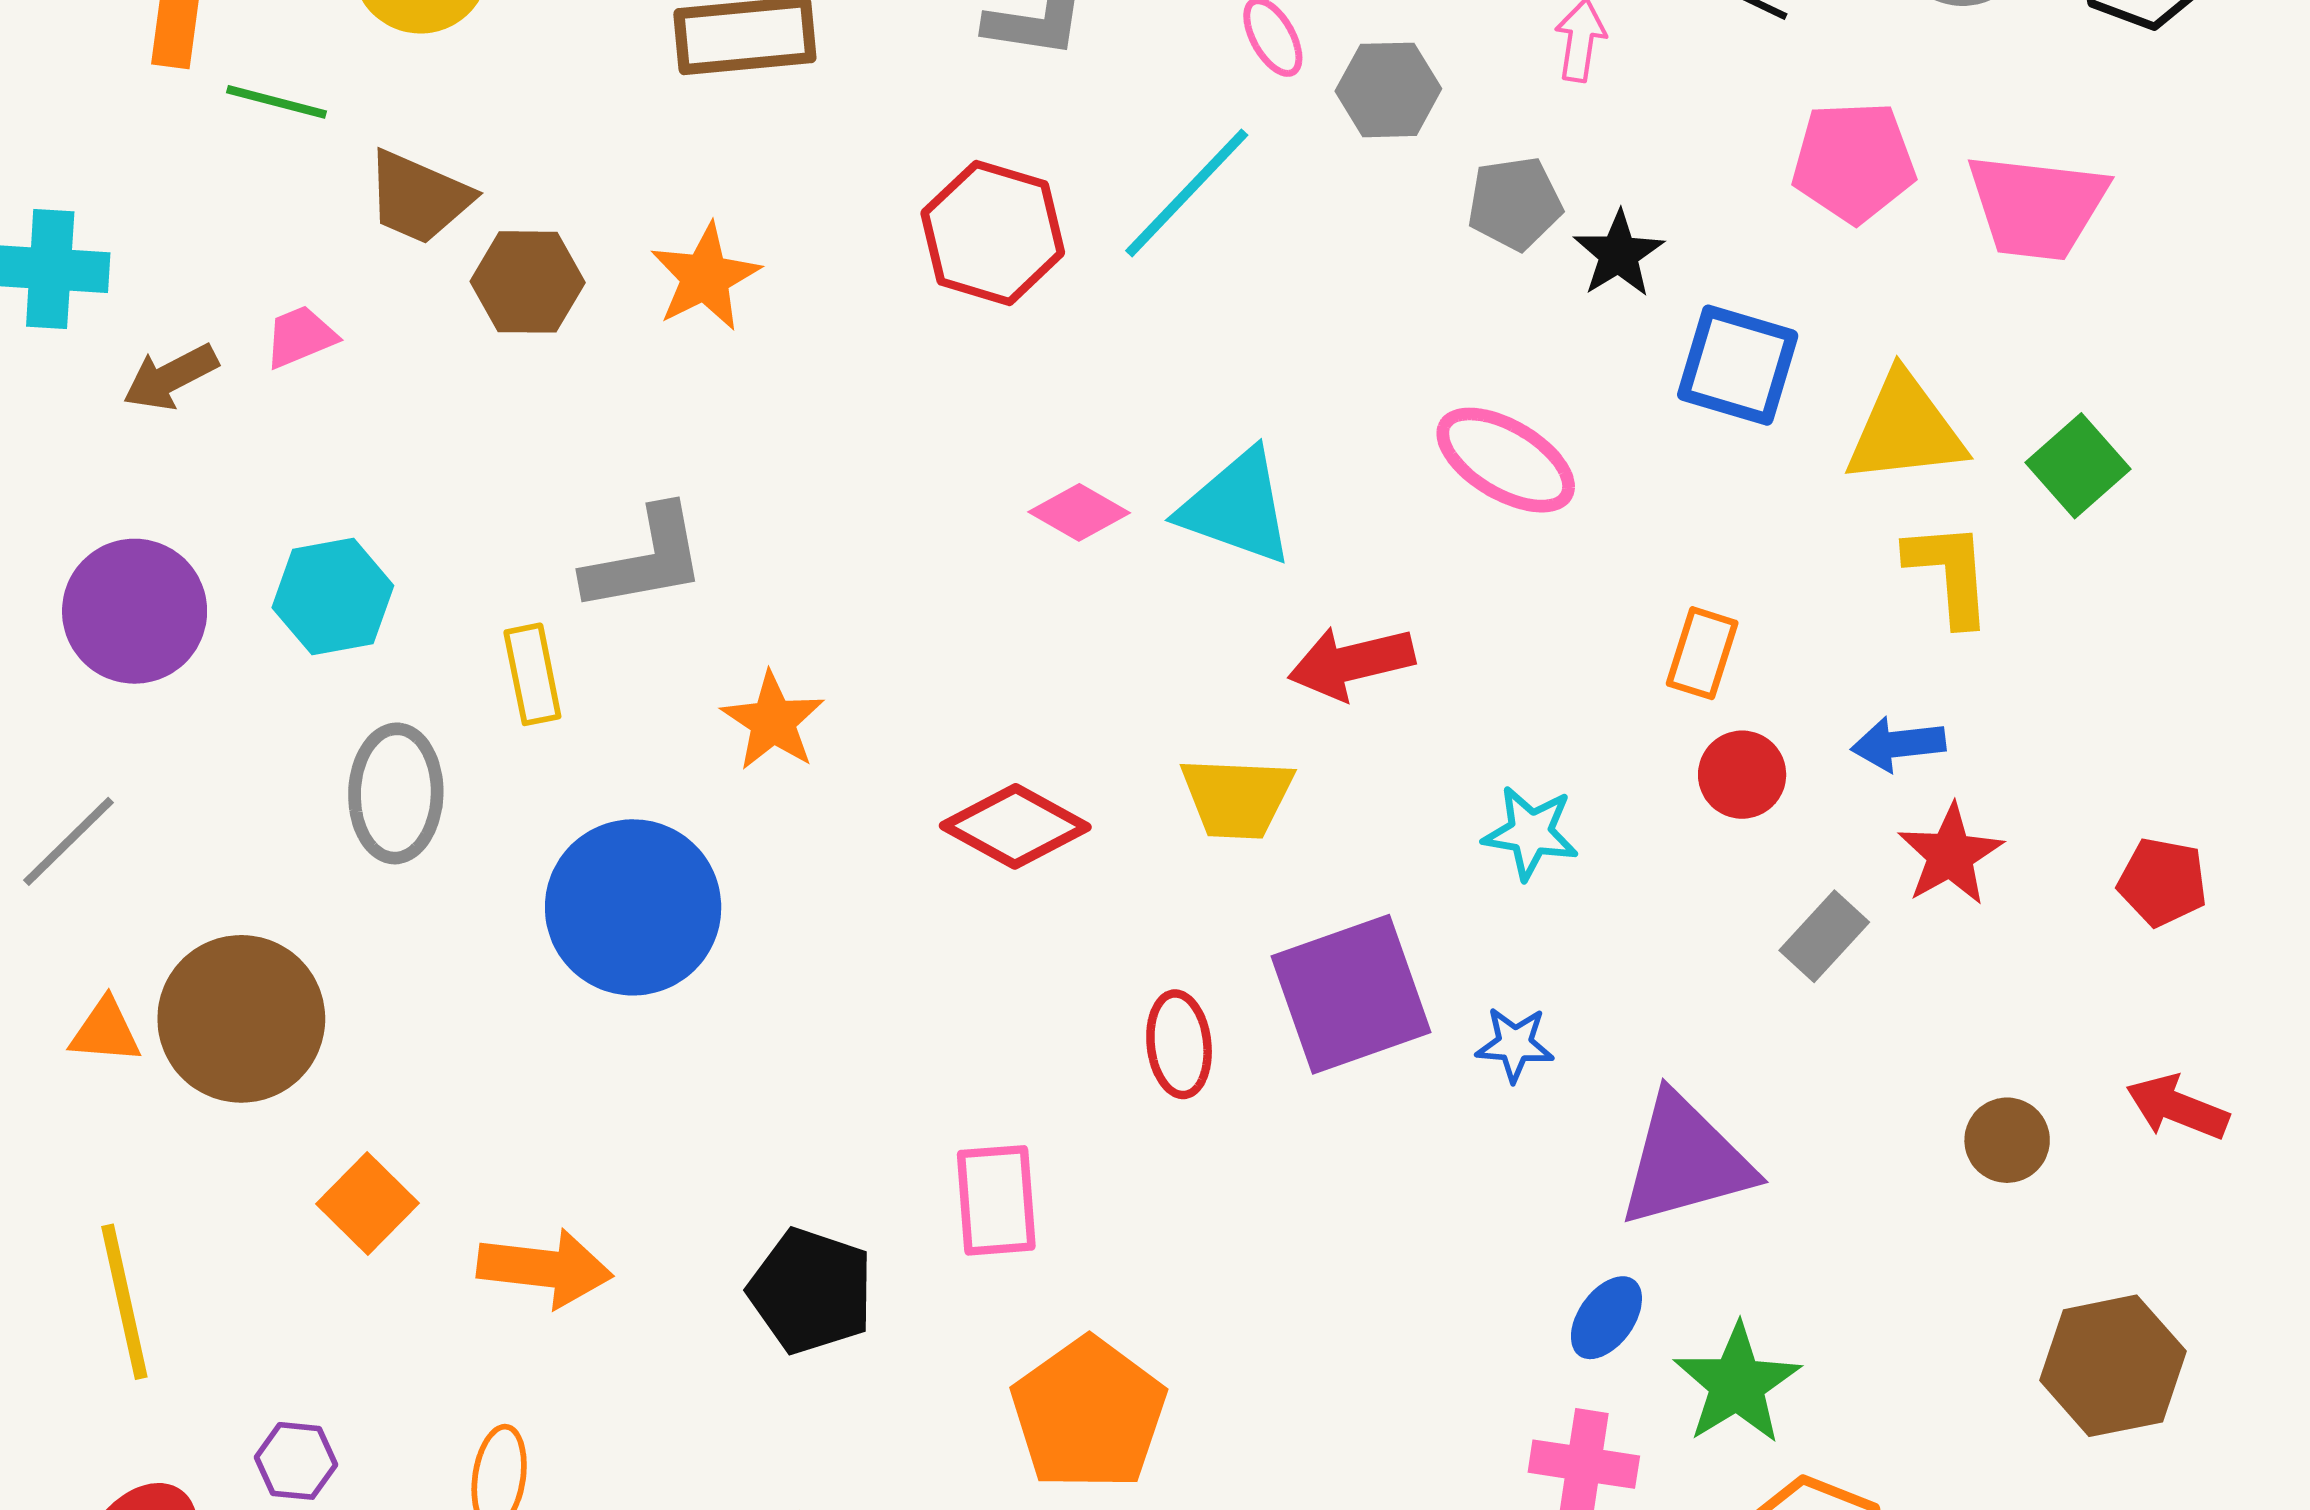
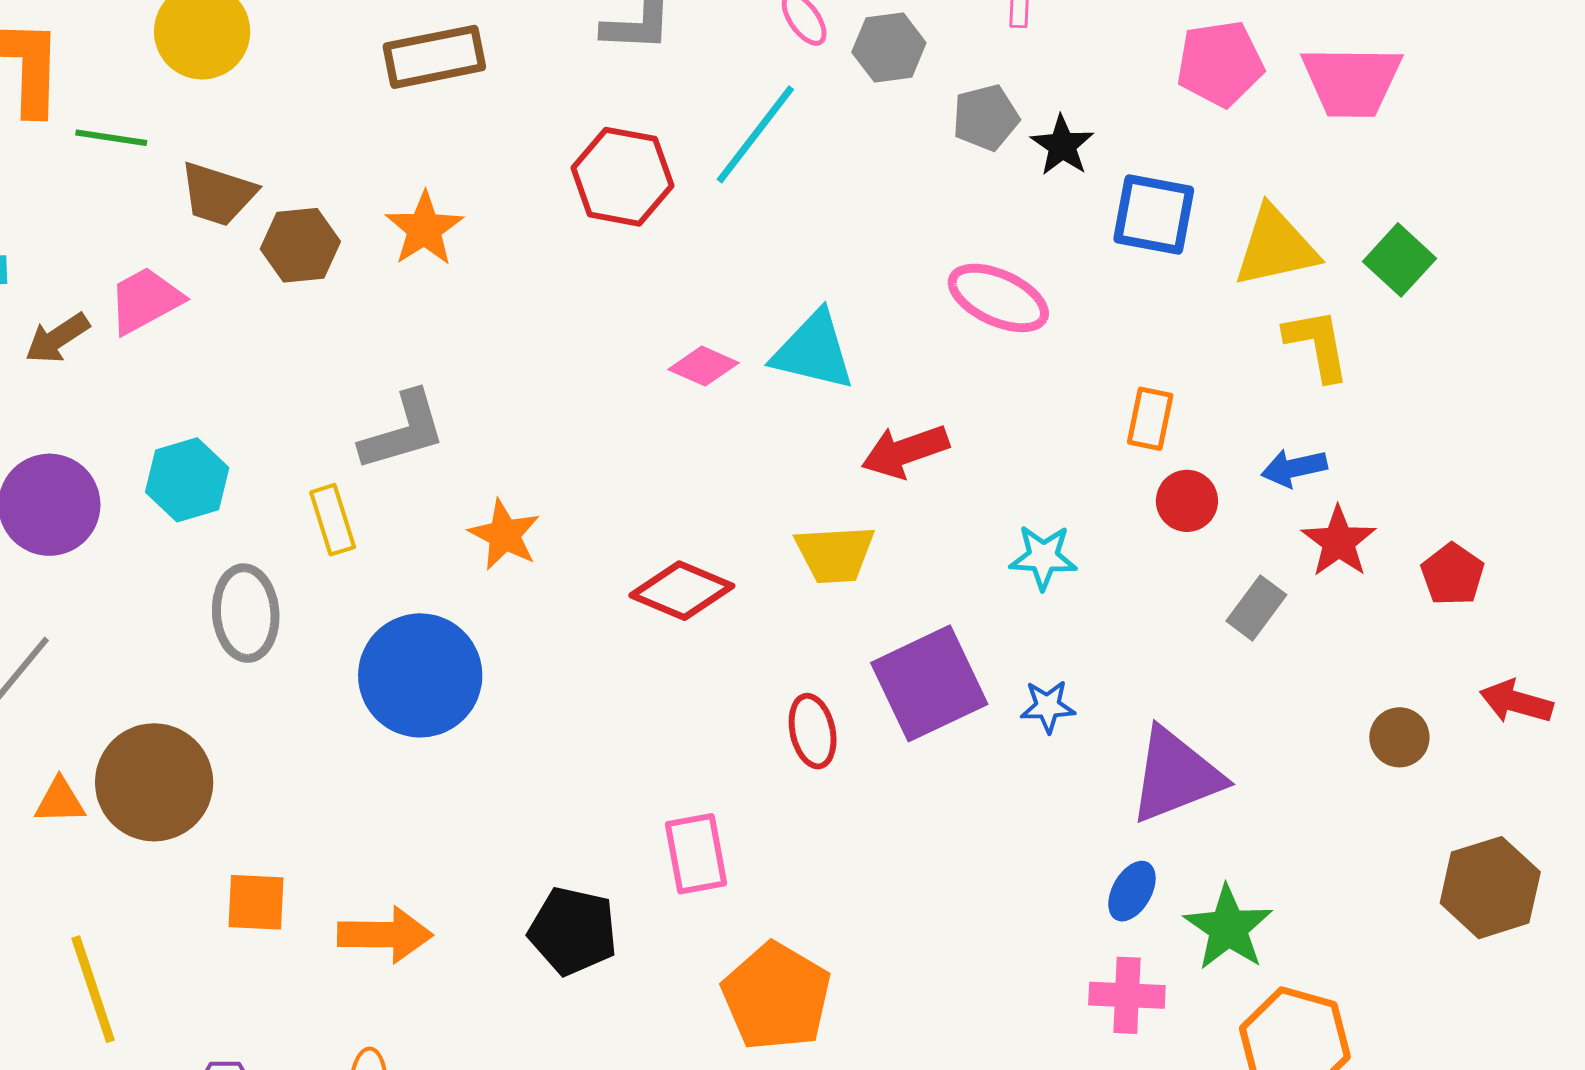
pink trapezoid: (300, 337) -> (145, 300), size x1.5
red pentagon: (2162, 882) -> (1453, 574), moved, turned 30
orange square: (368, 1203) -> (256, 902), turned -36

